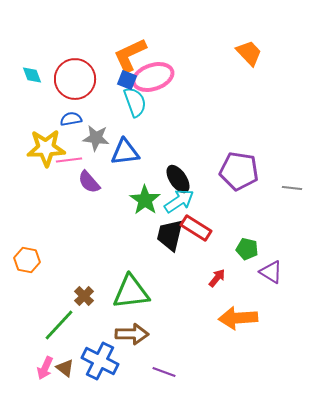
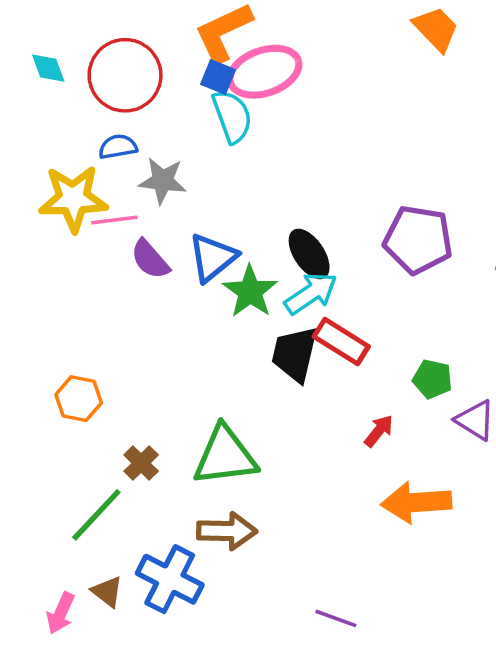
blue triangle: (125, 152) -> (213, 258), moved, turned -32
orange hexagon: (27, 260) -> (79, 399), moved
pink arrow: (45, 368) -> (61, 613), moved
purple line: (164, 372) -> (336, 618), moved

